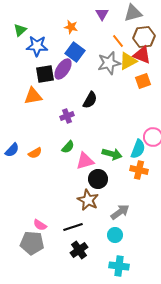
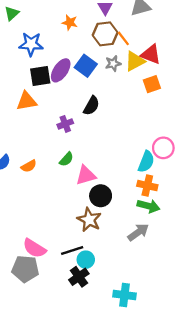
green triangle: (20, 30) -> (12, 13), moved
brown hexagon: (144, 37) -> (105, 34), moved
blue square: (75, 52) -> (86, 66), moved
gray star: (109, 63) -> (113, 64), size x0.6
green arrow: (112, 154) -> (148, 206), moved
gray arrow: (120, 212) -> (138, 232), moved
pink semicircle: (40, 225) -> (34, 248), size x1.5
cyan circle: (115, 235) -> (86, 260), moved

